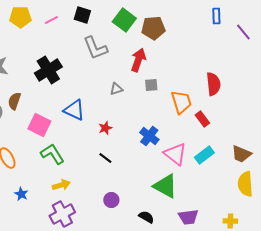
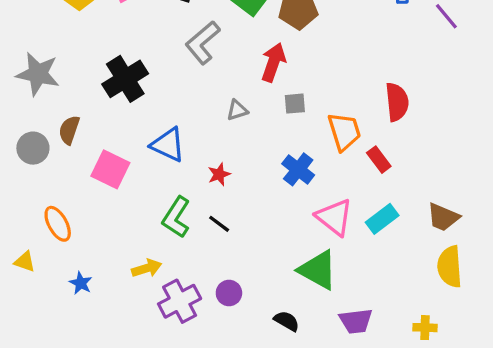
gray L-shape: (95, 48) -> (203, 43), turned 72
blue cross: (149, 136) -> (298, 169), moved
green L-shape: (52, 154) -> (176, 217), moved, turned -115
purple cross: (62, 214) -> (180, 301), moved

